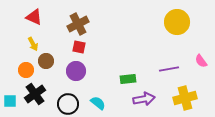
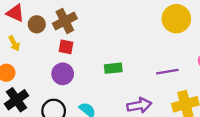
brown circle: (46, 61) -> (37, 24), moved
green rectangle: (128, 79) -> (113, 68), moved

